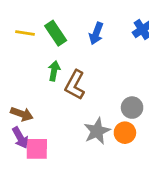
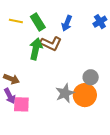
green arrow: (54, 71) -> (36, 49), size x1.5
brown L-shape: (75, 85) -> (51, 44), moved, turned -95
orange circle: (125, 133) -> (85, 95), size x1.5

